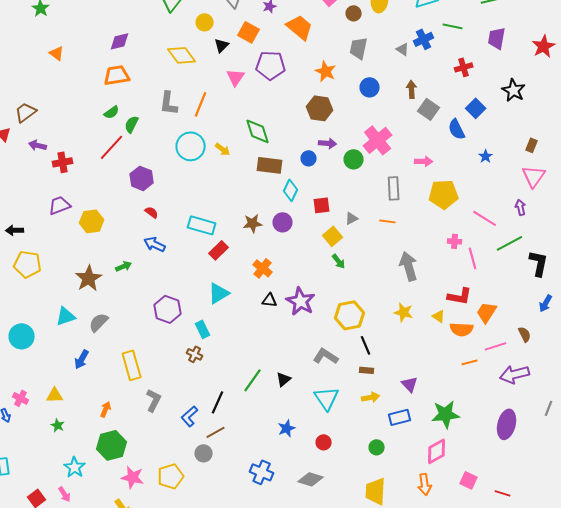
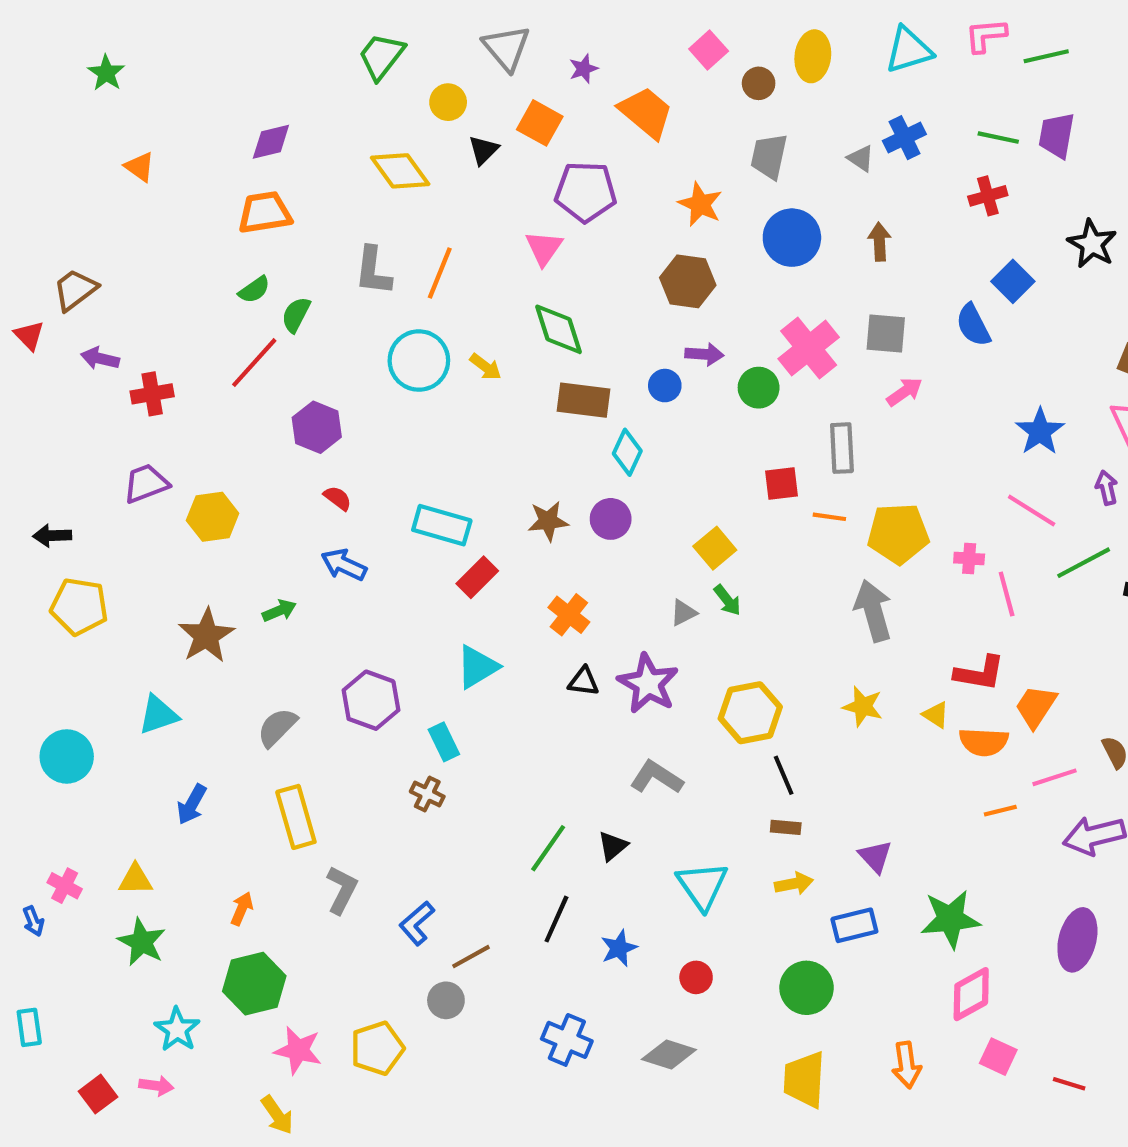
green line: (453, 26) -> (998, 138), moved
pink triangle: (236, 77) -> (544, 248), moved
blue circle: (370, 87) -> (792, 238), size x1.4
gray square: (429, 109) -> (886, 333), moved, turned -30
blue star: (486, 156) -> (1040, 431), moved, size x1.6
pink arrow: (424, 161) -> (904, 392), turned -36
yellow pentagon: (444, 194) -> (898, 534), moved
red square: (322, 205) -> (782, 483), moved
gray triangle: (352, 218) -> (684, 613), moved
gray semicircle: (99, 322) -> (277, 727), moved
gray L-shape: (326, 356) -> (656, 777), moved
black line: (218, 402) -> (556, 919), moved
green star: (58, 425) -> (142, 942), size x1.6
green circle: (377, 447) -> (807, 988), size x1.6
pink diamond: (437, 451) -> (971, 994), moved
pink arrow: (65, 494) -> (156, 1086), turned -49

